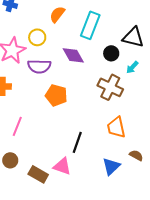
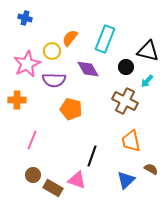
orange semicircle: (57, 14) -> (70, 38), moved
brown circle: (10, 160) -> (33, 175), moved

